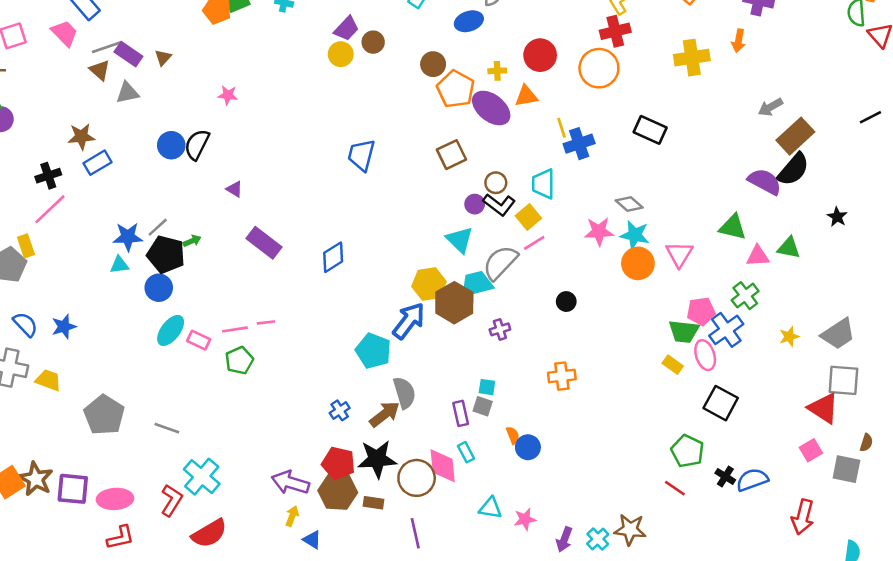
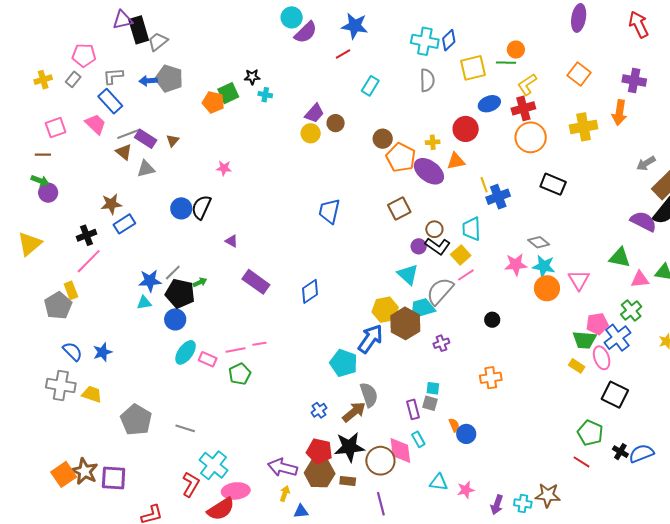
blue ellipse: (469, 21) -> (489, 104), moved
orange arrow: (739, 41) -> (619, 113), size x1.4
orange circle: (599, 68) -> (531, 137), moved
pink ellipse: (115, 499) -> (236, 491), moved
cyan cross: (598, 539) -> (523, 503), turned -36
blue triangle: (312, 540) -> (301, 511), turned -35

